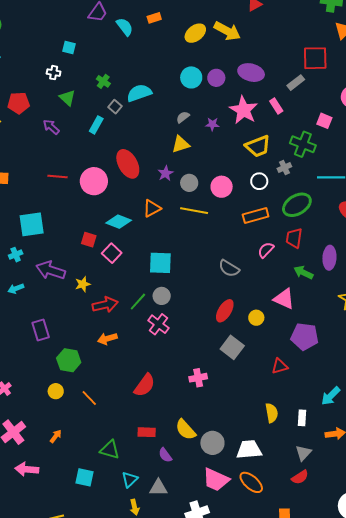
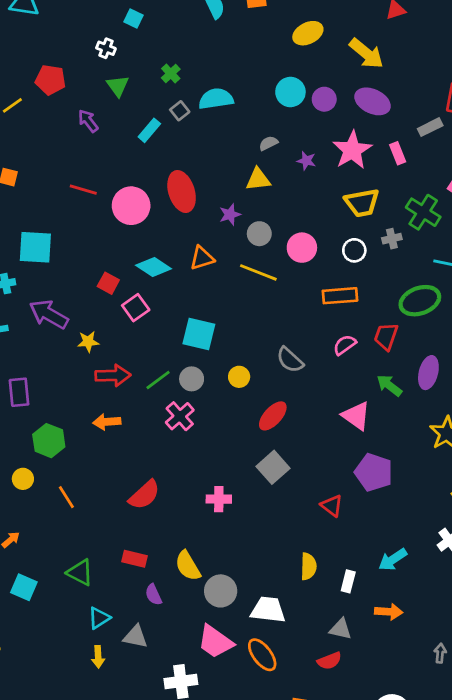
yellow arrow: (227, 31) -> (366, 53), moved
green ellipse: (297, 205) -> (420, 301), moved
yellow circle: (256, 318) -> (239, 377), moved
red triangle: (280, 366) -> (332, 506), turned 42
gray triangle: (303, 453) -> (341, 629), turned 48
cyan square: (85, 477) -> (24, 587), moved

